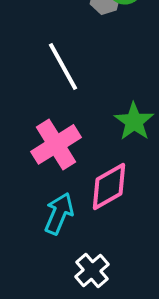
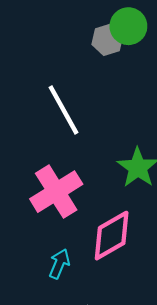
cyan arrow: (59, 213) -> (59, 264), size x0.7

